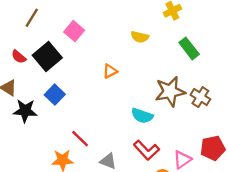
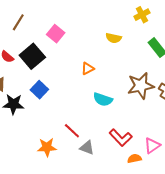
cyan semicircle: (142, 116) -> (103, 99), moved
red line: (80, 139) -> (72, 131), moved

